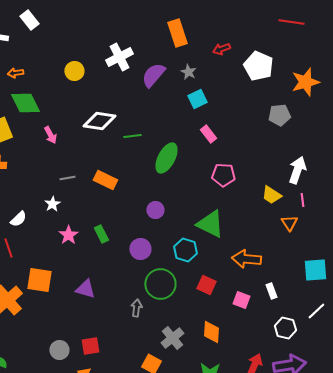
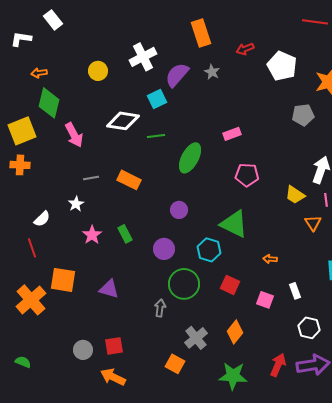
cyan square: (197, 99) -> (157, 99), moved
green diamond: (25, 103) -> (49, 103), turned 40
pink rectangle: (208, 134) -> (232, 134), turned -72
pink arrow: (50, 135) -> (74, 135), size x1.4
orange arrow: (246, 259) -> (270, 259), size x0.5
orange diamond: (211, 332) -> (235, 332), turned 35

